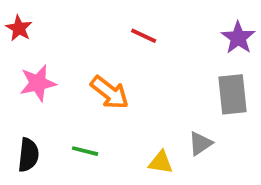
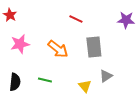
purple star: (238, 38) -> (126, 20), turned -30
gray rectangle: (232, 94) -> (94, 47), moved
yellow triangle: (161, 162) -> (85, 86), turned 40

